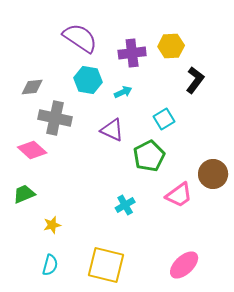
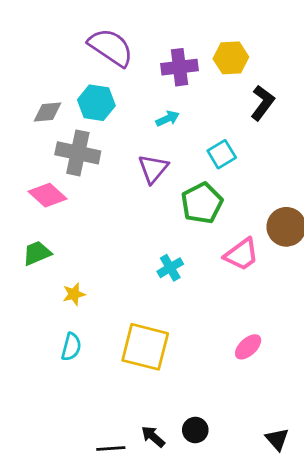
cyan hexagon: (88, 80) -> (96, 103), moved
purple triangle: (112, 130) -> (153, 169), turned 45
pink ellipse: (184, 265) -> (248, 347), size x0.7

